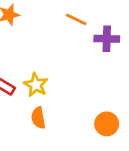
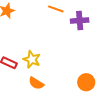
orange semicircle: (38, 118) -> (36, 83), turned -42

